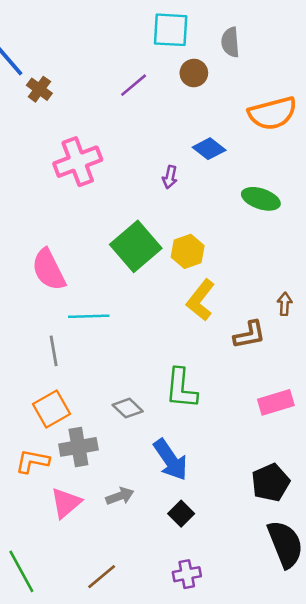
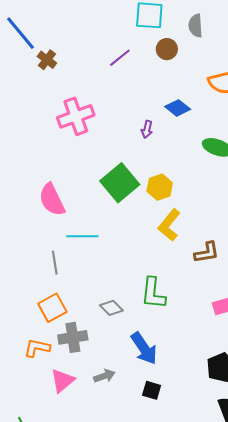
black square: (181, 514) -> (152, 390), turned -30

